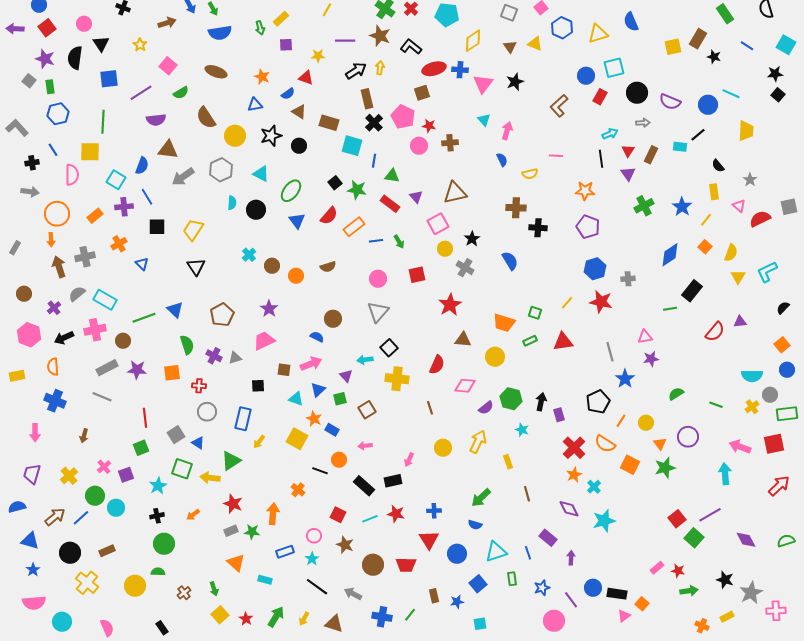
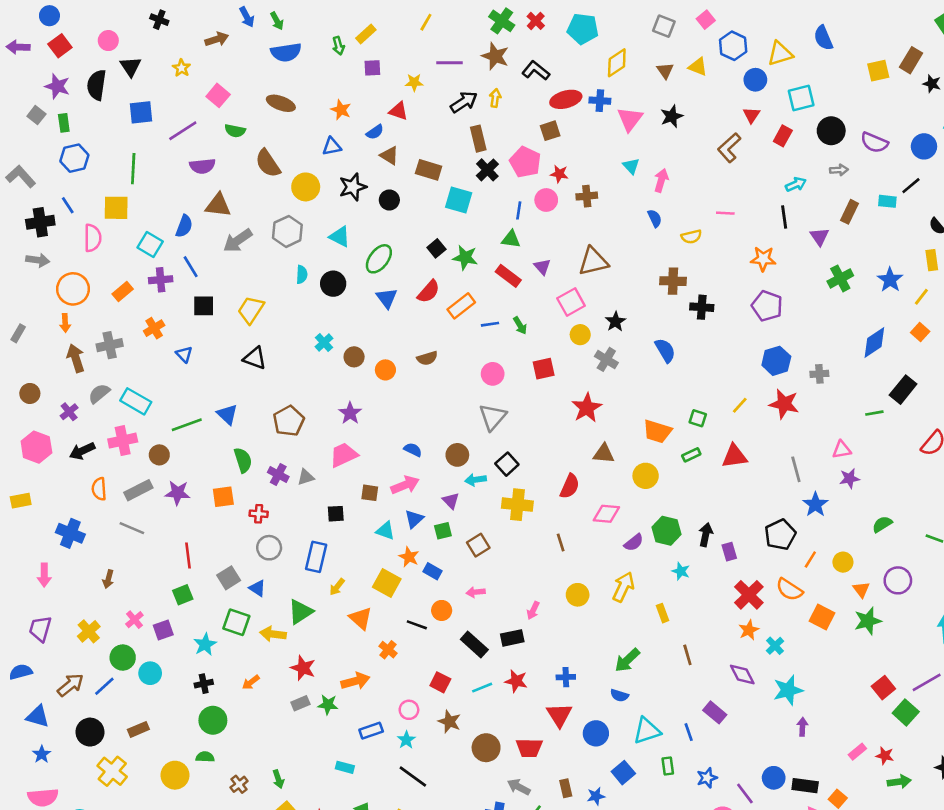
blue circle: (586, 76) -> (755, 80), moved
green semicircle: (181, 93) -> (235, 131), turned 42
red triangle: (628, 151) -> (751, 115), moved
blue line: (374, 161) -> (519, 210), moved
black cross: (32, 163) -> (40, 222), size x1.5
black triangle: (196, 267) -> (255, 358), turned -36
brown circle: (333, 319) -> (457, 455), moved
orange semicircle: (53, 367) -> (99, 489), moved
orange arrow: (273, 514) -> (355, 681), turned 70
purple arrow: (571, 558) -> (802, 727), moved
orange triangle: (236, 563) -> (361, 618), moved
gray arrow: (353, 594) -> (519, 787), moved

